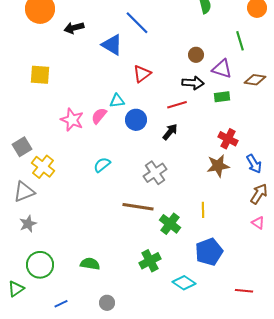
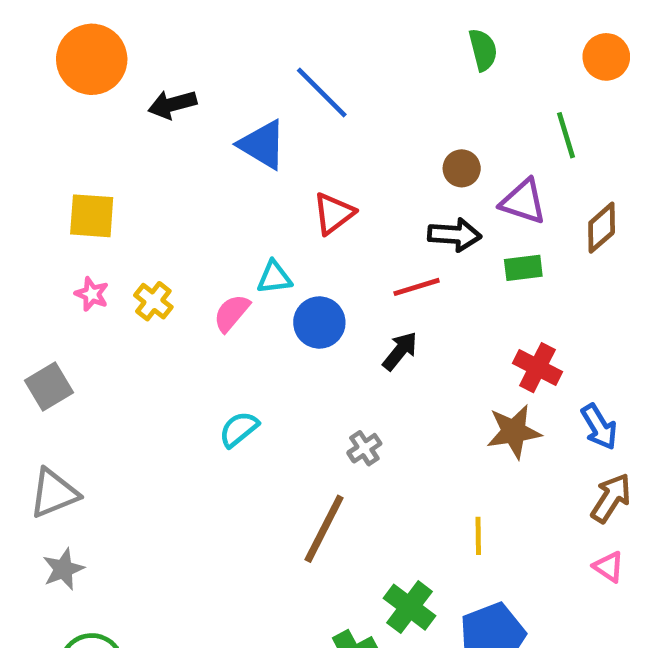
brown diamond: (255, 80) -> (602, 228), turned -50
pink star: (72, 120) -> (92, 294), moved, size x0.6
yellow cross: (43, 167) -> (153, 301), moved, size x0.7
gray cross: (155, 173) -> (364, 448), size x0.6
brown line: (138, 207) -> (324, 529), turned -72
green cross: (170, 224) -> (409, 607), moved

